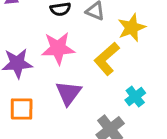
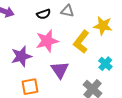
yellow star: (132, 28) -> (103, 26), moved, turned -30

